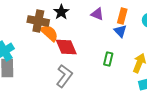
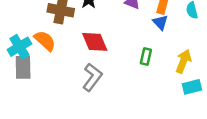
orange semicircle: (49, 33) -> (45, 41), moved

